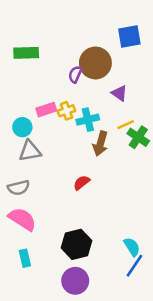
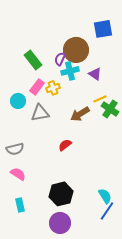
green rectangle: (26, 53) -> (33, 60), moved, turned 54
pink rectangle: (46, 110) -> (37, 87), turned -35
cyan cross: (88, 120) -> (70, 71), moved
brown arrow: (100, 144) -> (80, 114), turned 42
gray triangle: (30, 151) -> (40, 113), moved
pink semicircle: (22, 219) -> (18, 174), size x0.7

